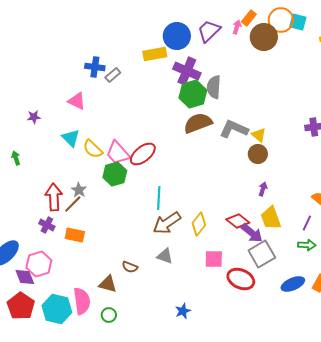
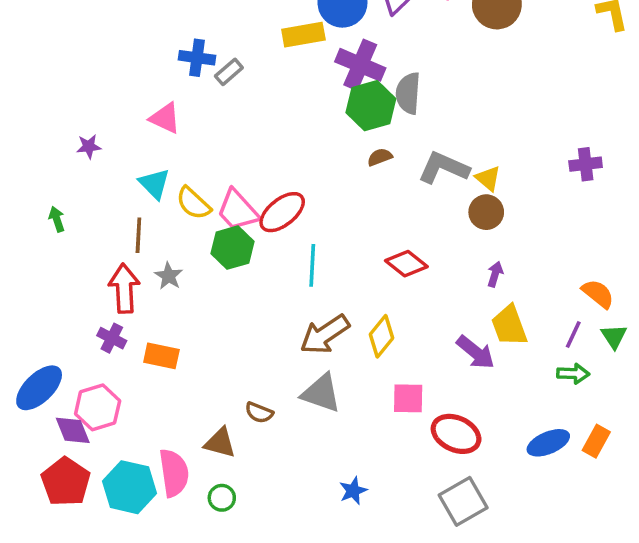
brown semicircle: (198, 123) -> (380, 157), size x0.5
cyan line: (159, 198) -> (312, 265), moved
brown line: (73, 204) -> (138, 235), moved, turned -42
red diamond: (238, 221) -> (406, 264), moved
gray square: (262, 254) -> (463, 501), moved
gray triangle: (165, 256) -> (321, 393), size x1.4

